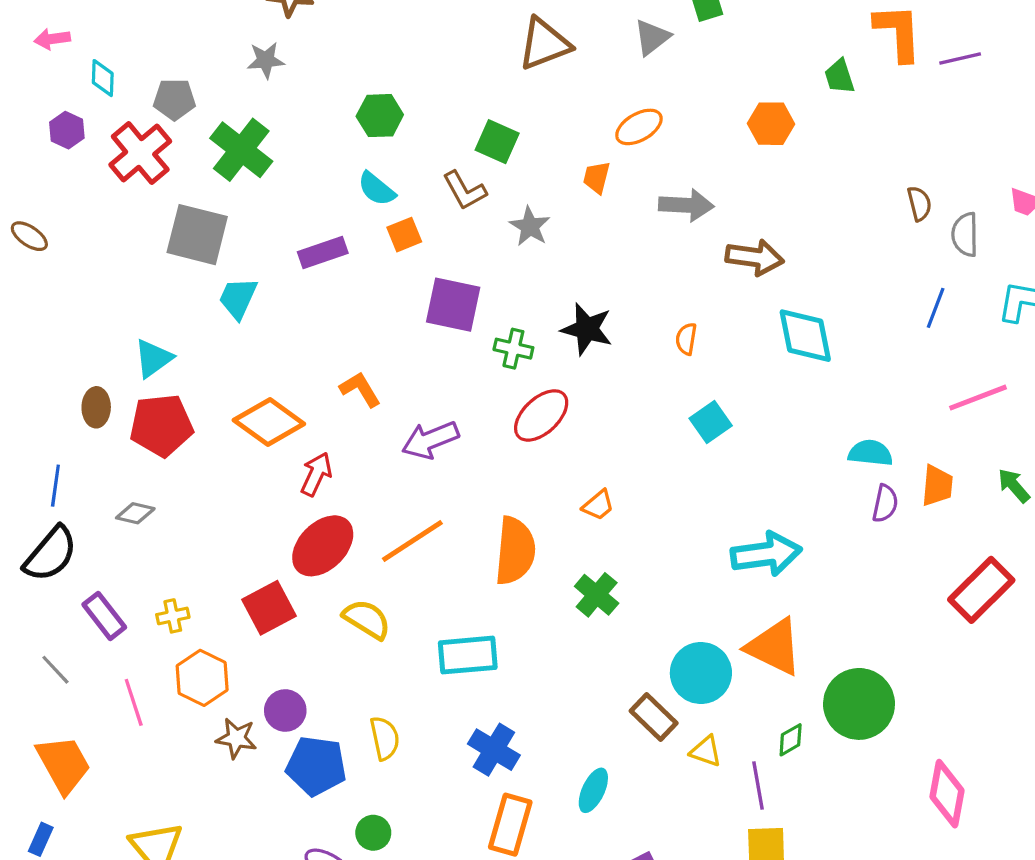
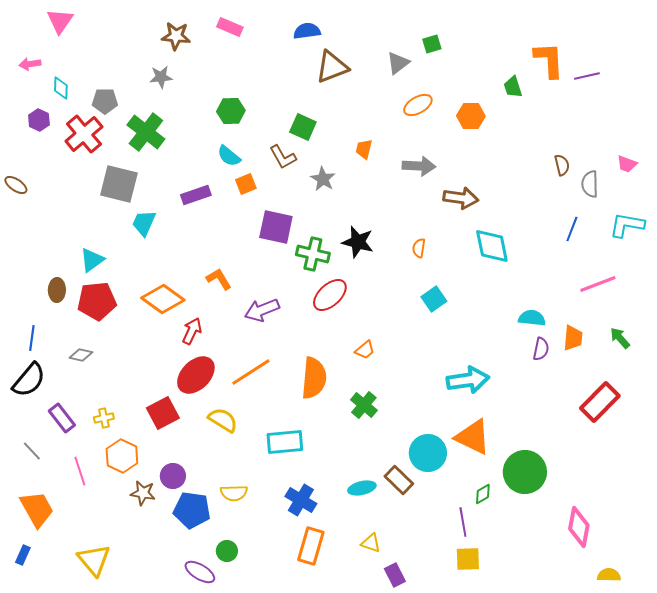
orange ellipse: (639, 127) -> (418, 105), moved
green cross: (513, 349) -> (313, 254), size x1.4
yellow semicircle: (385, 738) -> (234, 493), turned 100
yellow triangle: (706, 751) -> (371, 543), moved
cyan ellipse: (593, 790) -> (362, 488), moved, turned 52

